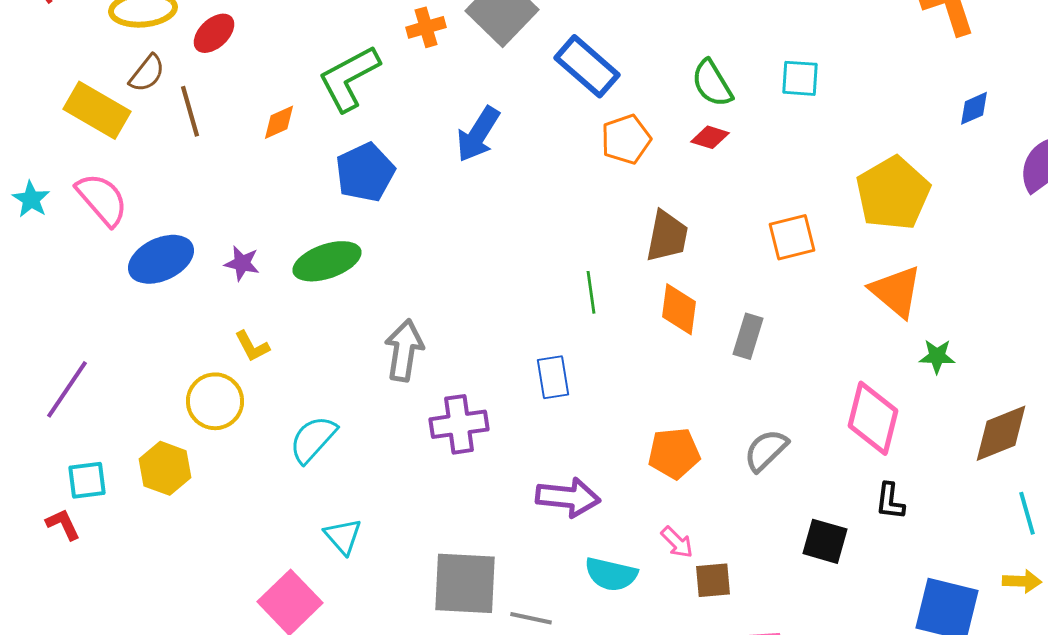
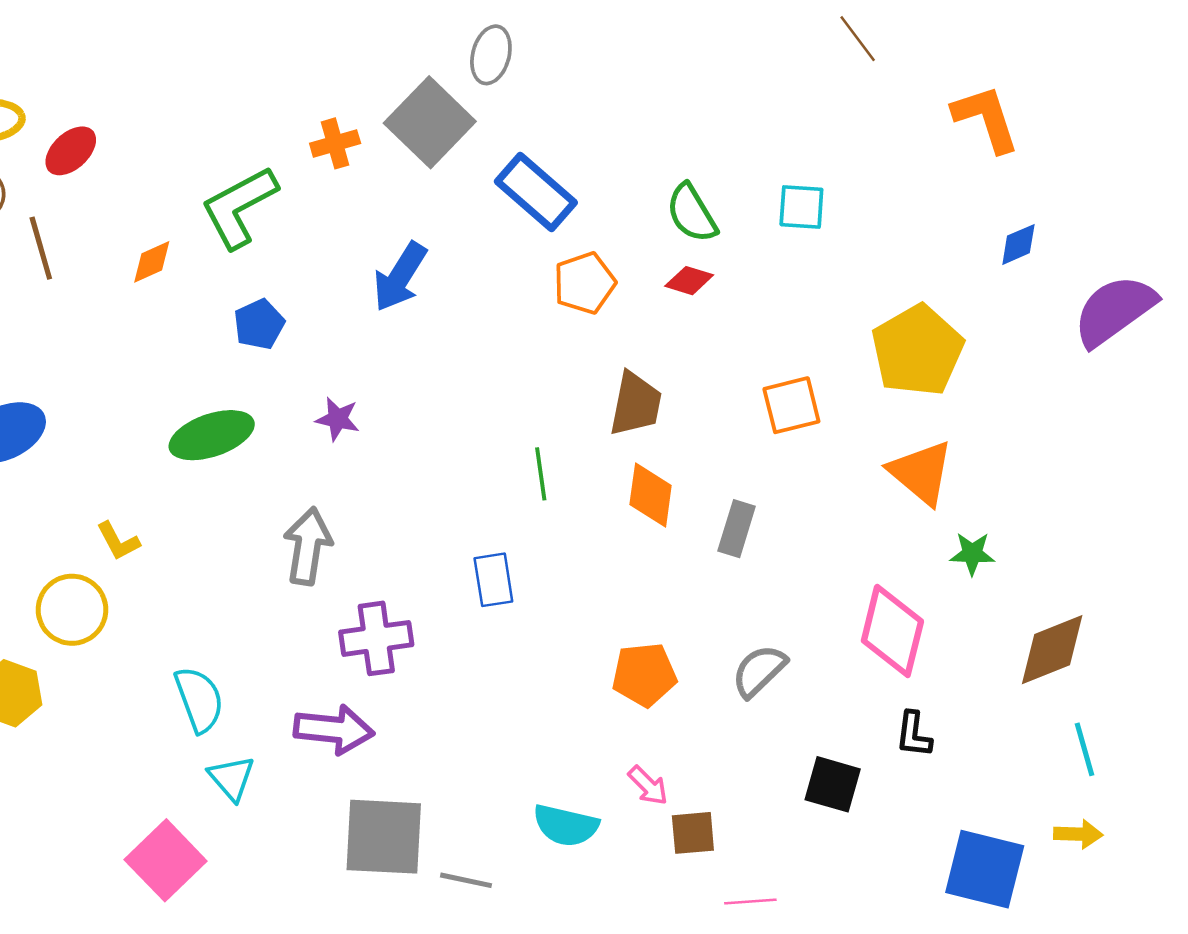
blue pentagon: (365, 172) -> (259, 324), size x0.7
purple star: (242, 263) -> (338, 419), moved
cyan semicircle: (313, 439) -> (199, 700), moved, turned 118
purple arrow: (568, 497) -> (334, 729), moved

